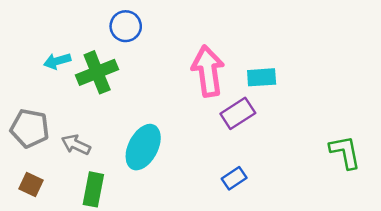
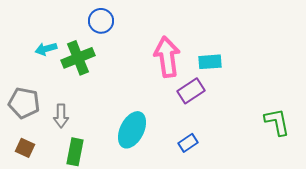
gray arrow: (76, 145) -> (61, 116), turned -115
cyan ellipse: (143, 147) -> (132, 130), moved

